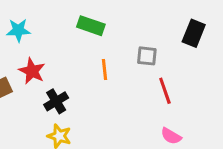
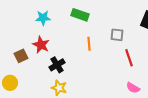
cyan star: (18, 30) -> (43, 18), moved

